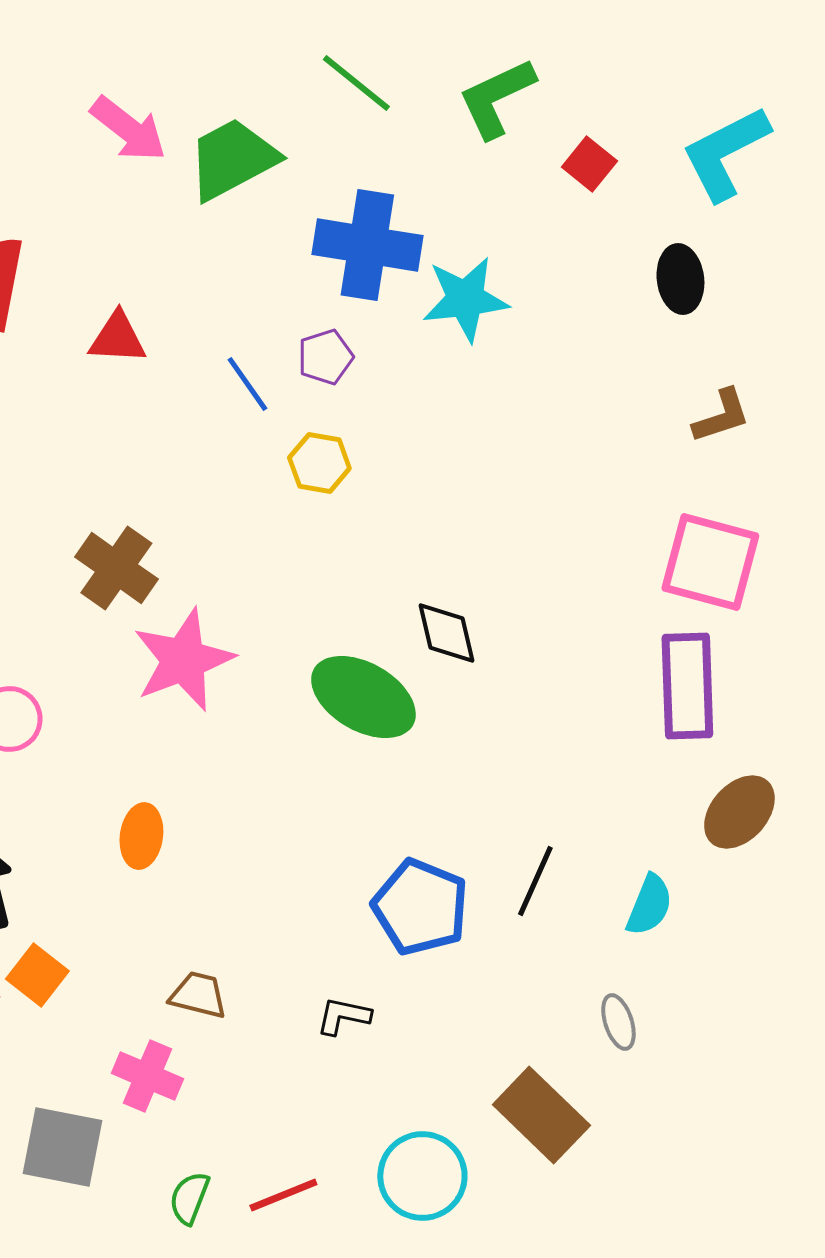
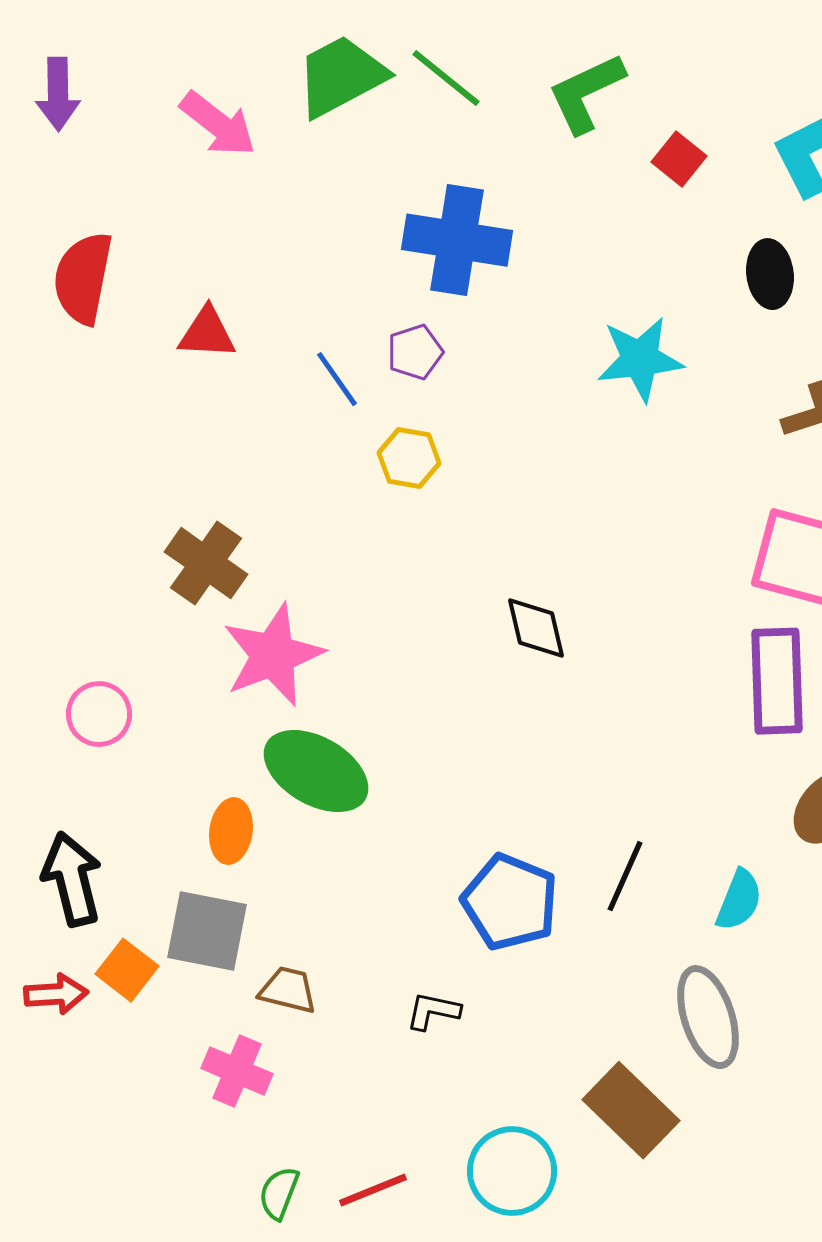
green trapezoid: (232, 159) -> (341, 76), moved
cyan star: (465, 299) -> (640, 359), moved
green ellipse: (363, 697) -> (316, 771), moved
gray ellipse: (618, 1022) -> (708, 1017), size x1.8
gray square: (62, 1147) -> (207, 931), moved

